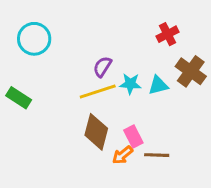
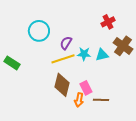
cyan circle: (34, 39) -> (39, 31), moved
orange arrow: (123, 155) -> (79, 100), turned -40

